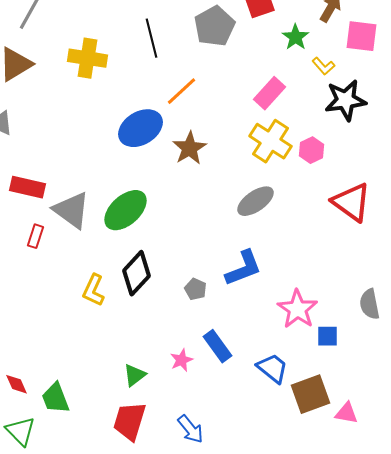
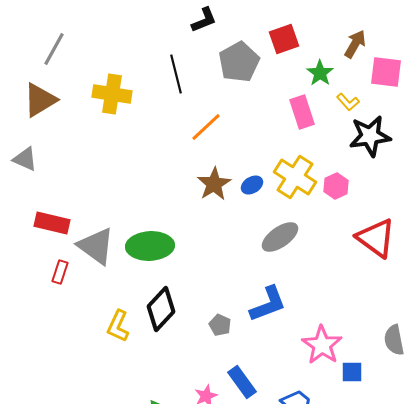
pink rectangle: (270, 93) -> (302, 112), moved, turned -60
blue ellipse: (140, 128) -> (252, 185), moved, size x0.5
green ellipse: (126, 210) -> (150, 246), turned 39

